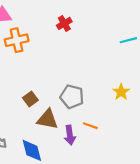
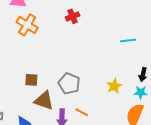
orange cross: (17, 40) -> (27, 25), turned 35
brown square: (30, 99) -> (31, 80), turned 32

